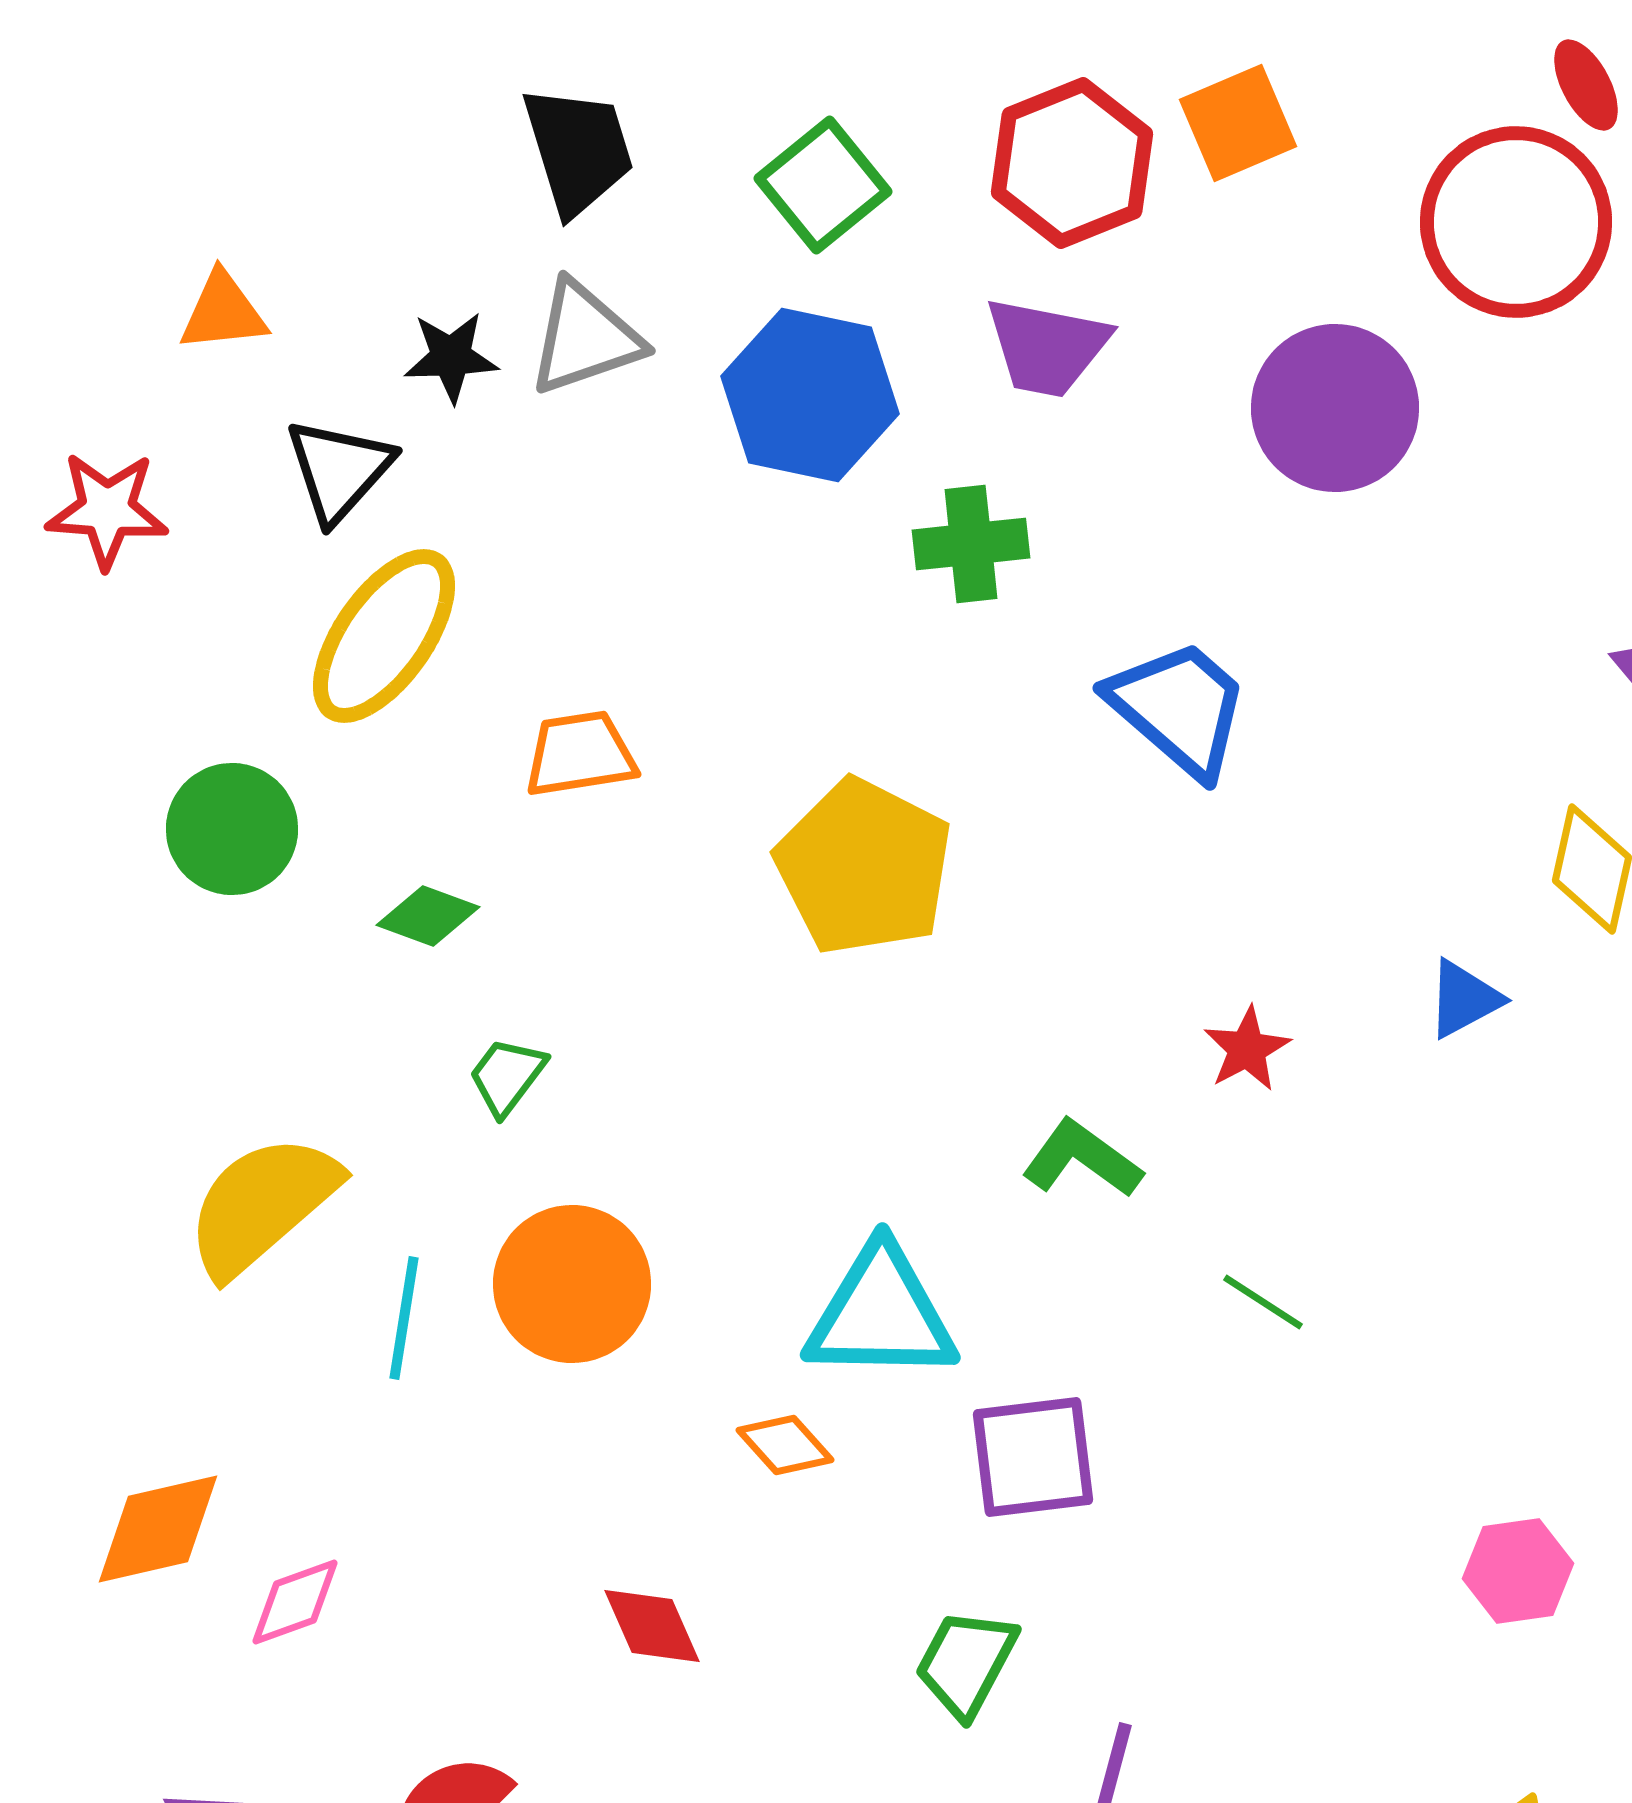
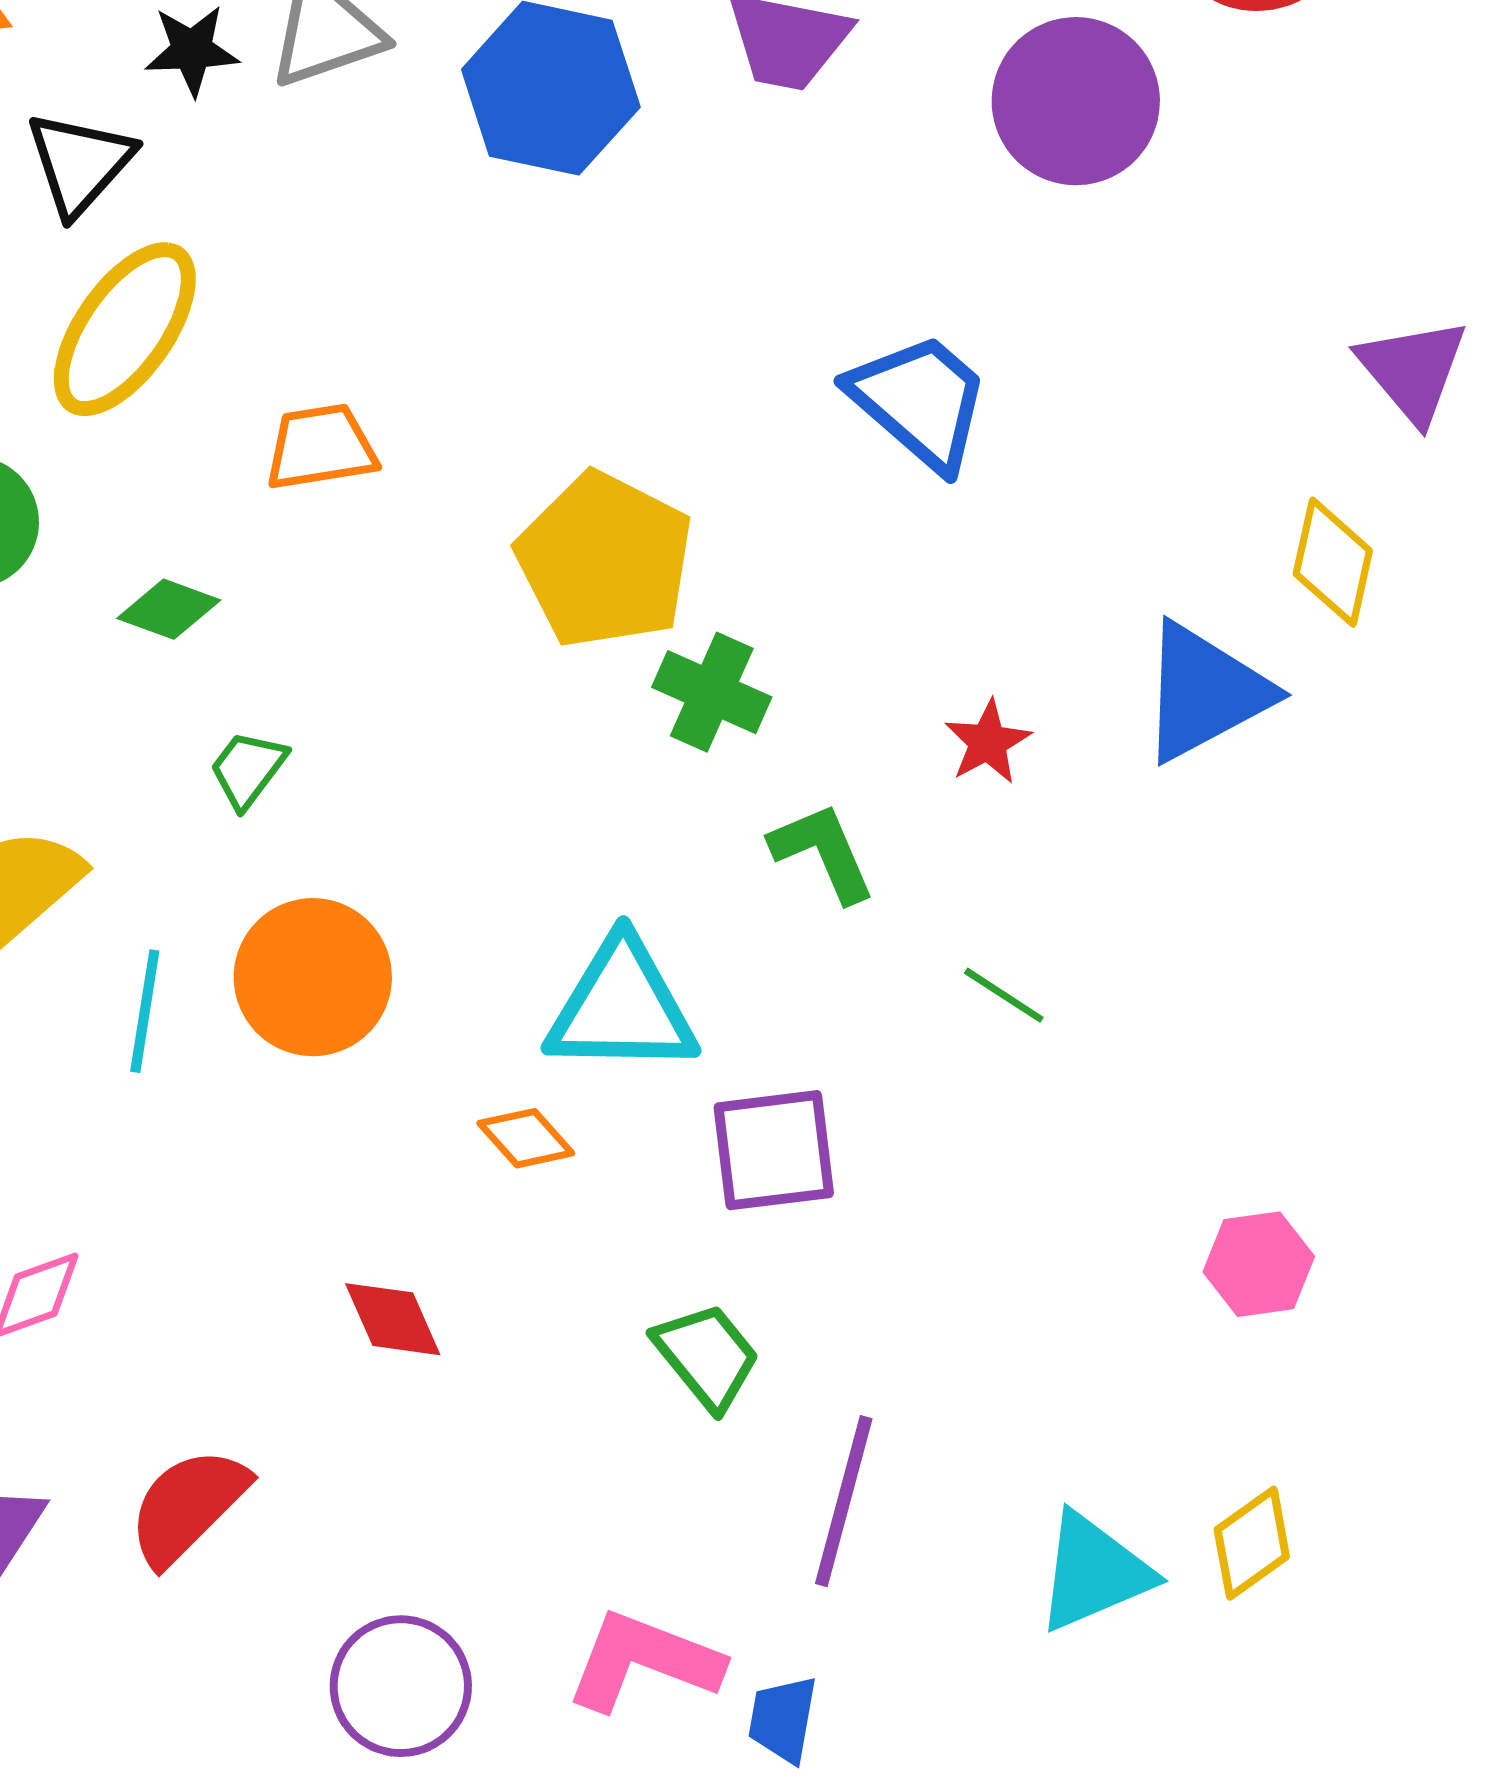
green cross: (971, 544) -> (712, 692), moved, turned 30
blue triangle: (1464, 999) -> (1205, 692), size x1.8
green L-shape: (1082, 1159) -> (823, 852), turned 31
green trapezoid: (966, 1663) -> (707, 1356), turned 113

